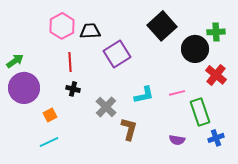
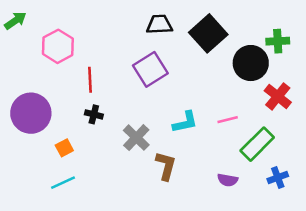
pink hexagon: (62, 26) -> (58, 46), moved
black trapezoid: (90, 31) -> (159, 24), moved
green arrow: (15, 61) -> (15, 21), moved
green rectangle: (200, 112) -> (257, 144), turned 64

